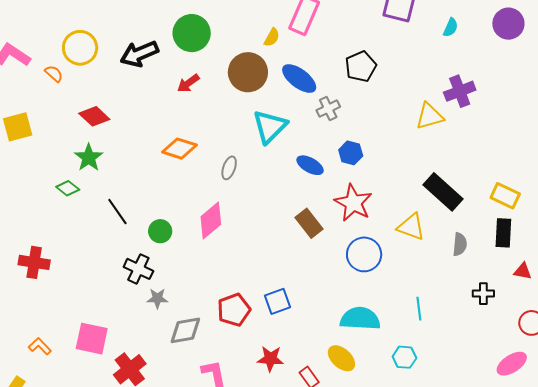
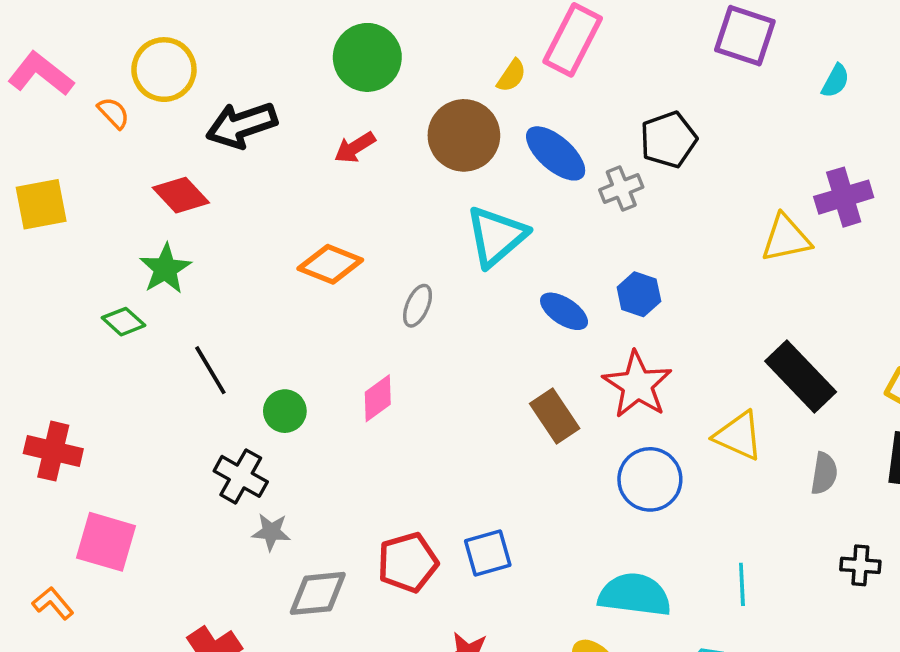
black arrow: (139, 54) -> (242, 125), moved
gray cross: (328, 109) -> (621, 189), moved
pink diamond: (211, 221) -> (378, 398), size x0.7
pink square: (92, 339) -> (106, 542), moved

